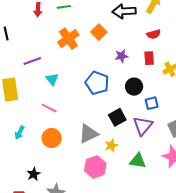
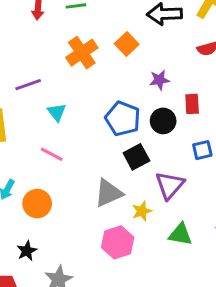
red rectangle: (149, 58) -> (192, 104), moved
black circle: (134, 87) -> (163, 121), moved
black square: (117, 117) -> (136, 157), moved
purple triangle: (143, 126) -> (170, 185), moved
orange circle: (52, 138) -> (37, 204), moved

